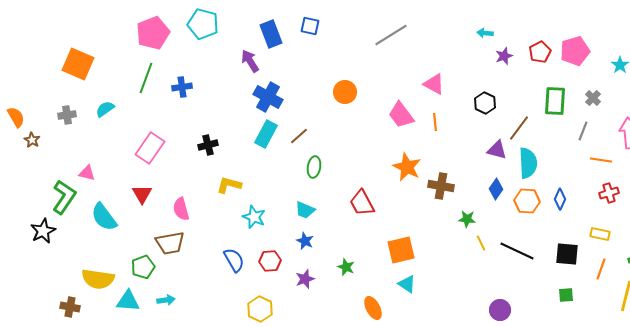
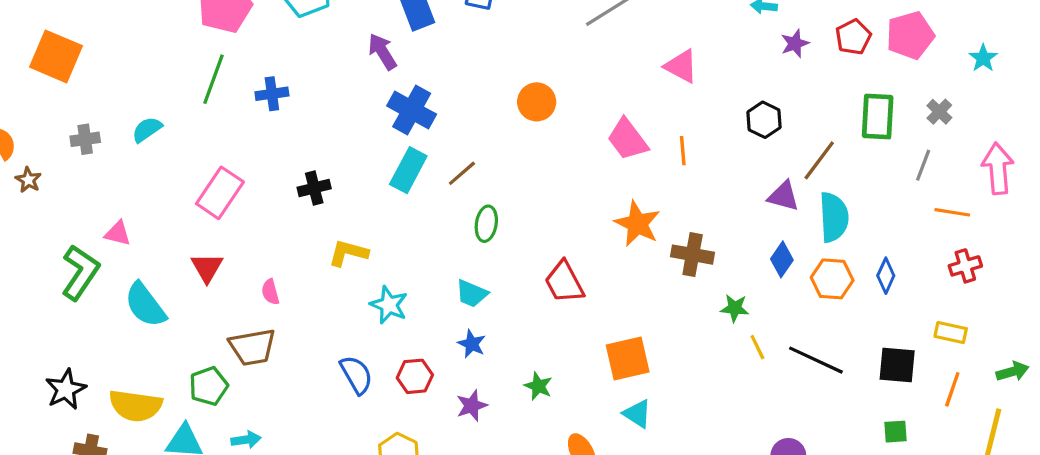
orange square: (78, 64) -> (56, 56), moved
pink triangle: (434, 84) -> (681, 66), moved
pink semicircle: (181, 209) -> (270, 292), size x0.7
black star: (43, 231) -> (66, 389), moved

